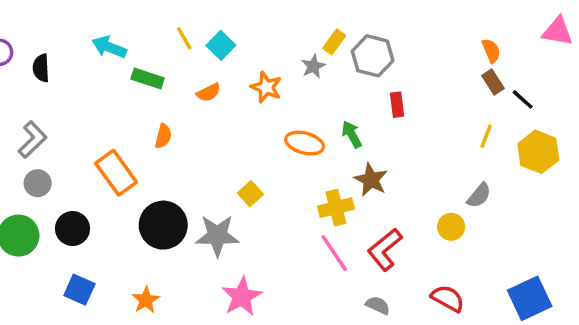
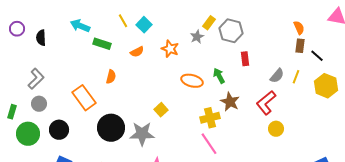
brown rectangle: (493, 82) -> (300, 46), turned 40
gray semicircle: (479, 195) -> (277, 76), moved
red L-shape: (385, 249) -> (266, 103), moved

